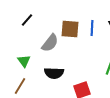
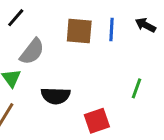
gray semicircle: (50, 43) -> (32, 52), moved

